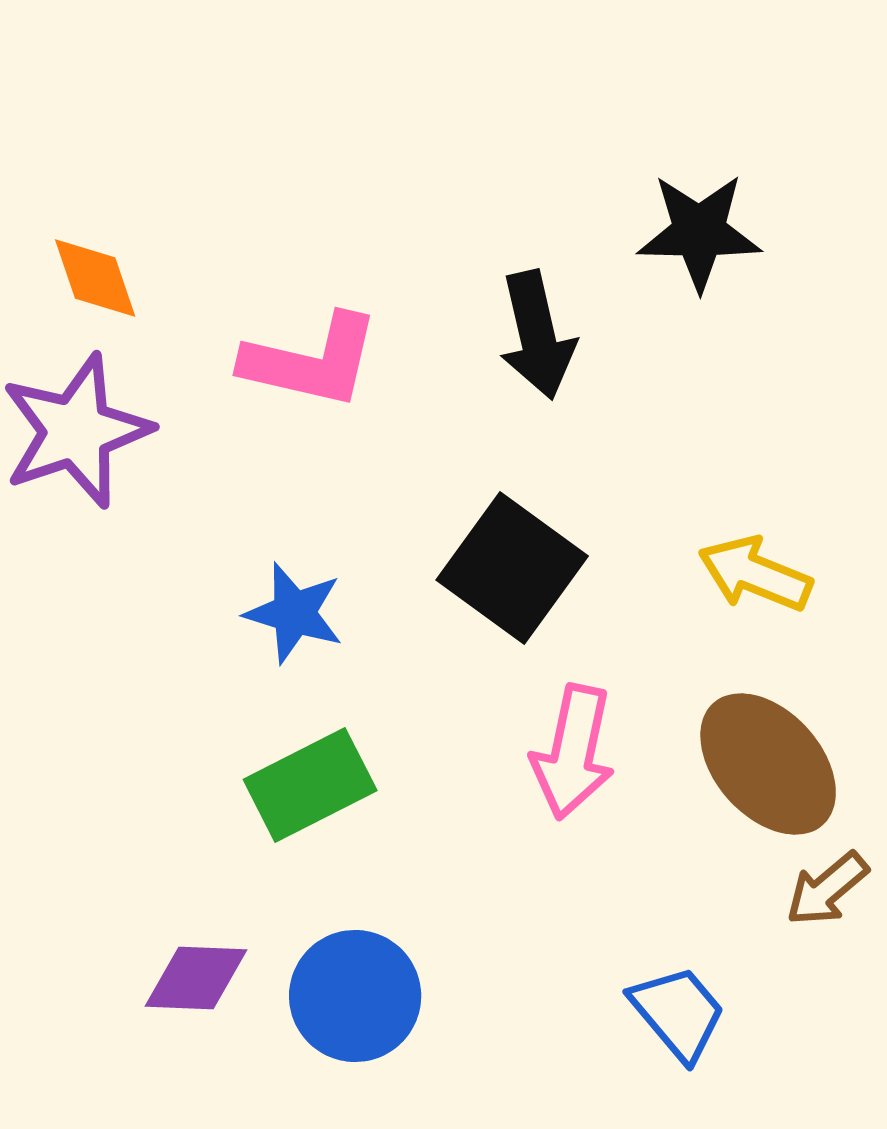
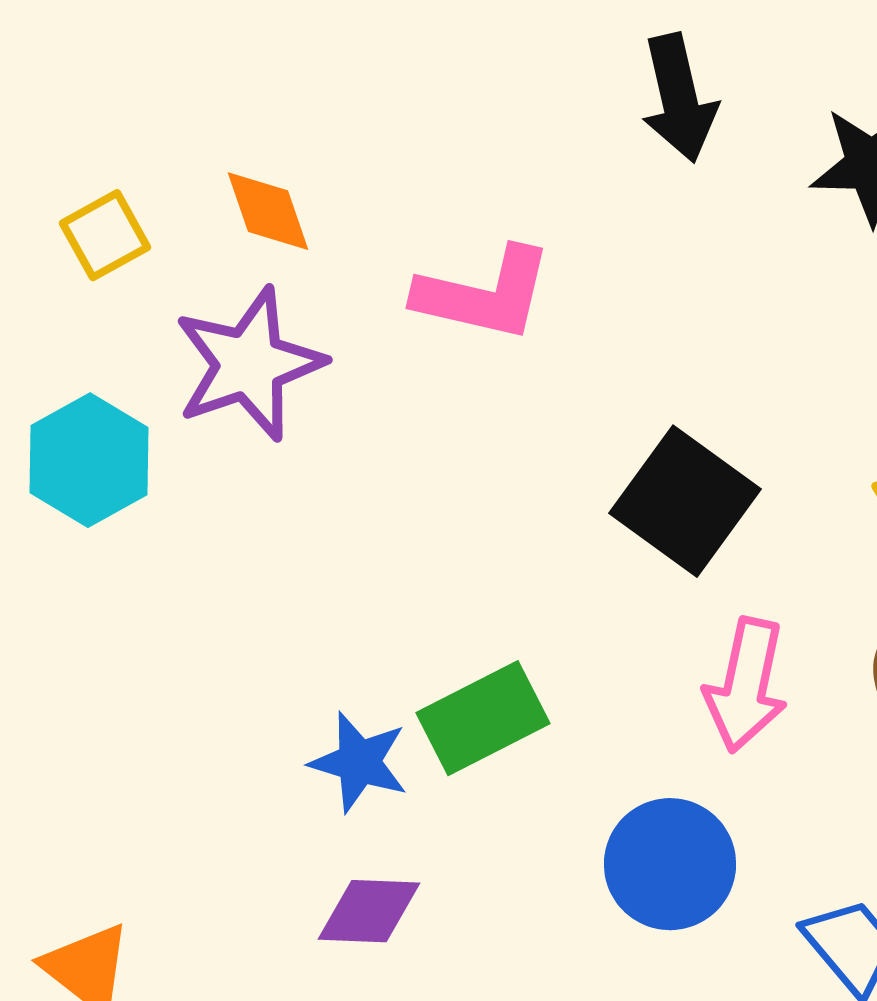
black arrow: (537, 335) -> (679, 98), moved
blue star: (294, 613) -> (359, 762), moved
blue circle: (355, 996) -> (670, 864), moved

